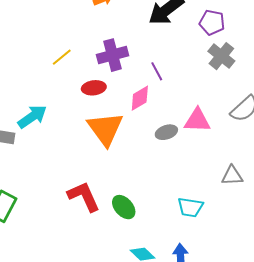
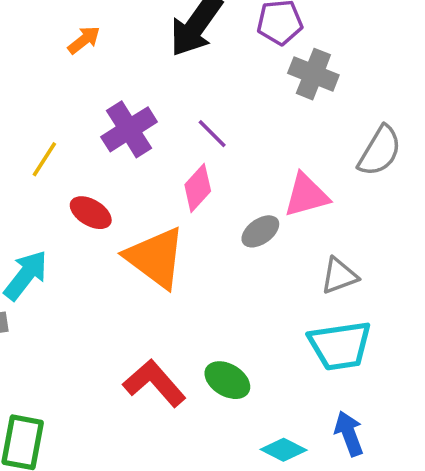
red ellipse: (94, 88) -> (91, 213), moved, turned 55
gray triangle: (232, 176) -> (339, 276), moved
cyan trapezoid: (190, 207) -> (340, 346), size x1.4

